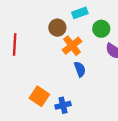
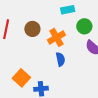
brown circle: (57, 28) -> (32, 29), moved

